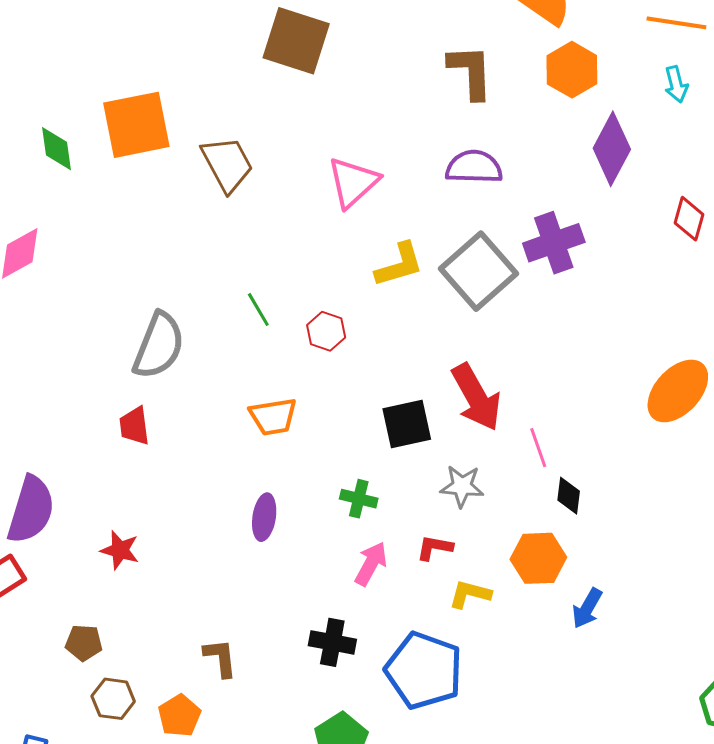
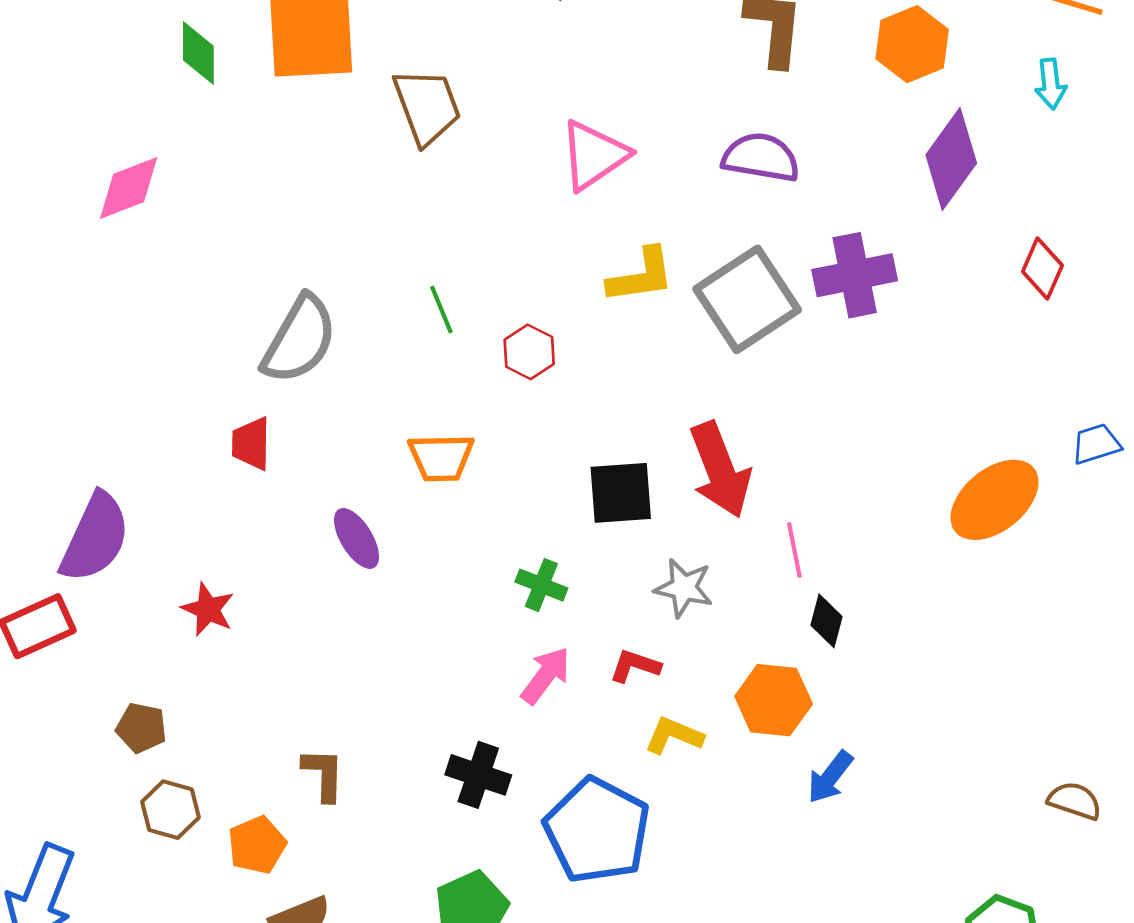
purple ellipse: (264, 517) -> (357, 538), moved, turned -48

